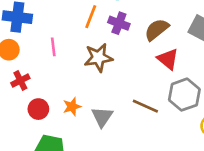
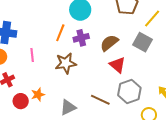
purple cross: (119, 23) -> (81, 38), turned -35
orange star: (72, 107) -> (38, 95), moved
gray triangle: (102, 117) -> (68, 107), turned 30

